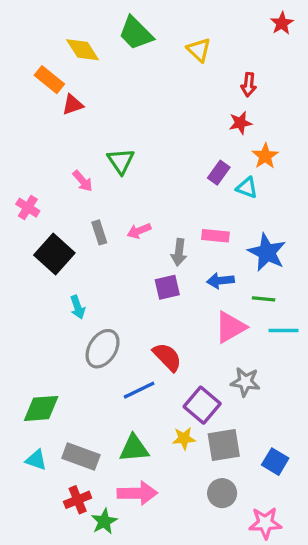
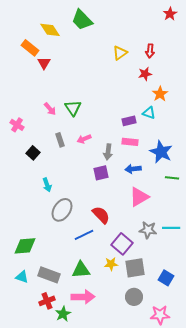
yellow triangle: (199, 50) -> (120, 53), moved, turned 42
red triangle: (73, 105) -> (44, 63), turned -40
green triangle: (121, 161) -> (73, 108), moved
purple rectangle: (219, 173) -> (129, 121), moved, turned 40
black square: (54, 254) -> (33, 153), size x0.6
green line: (264, 299) -> (172, 178), moved
cyan line: (284, 330) -> (171, 228), moved

